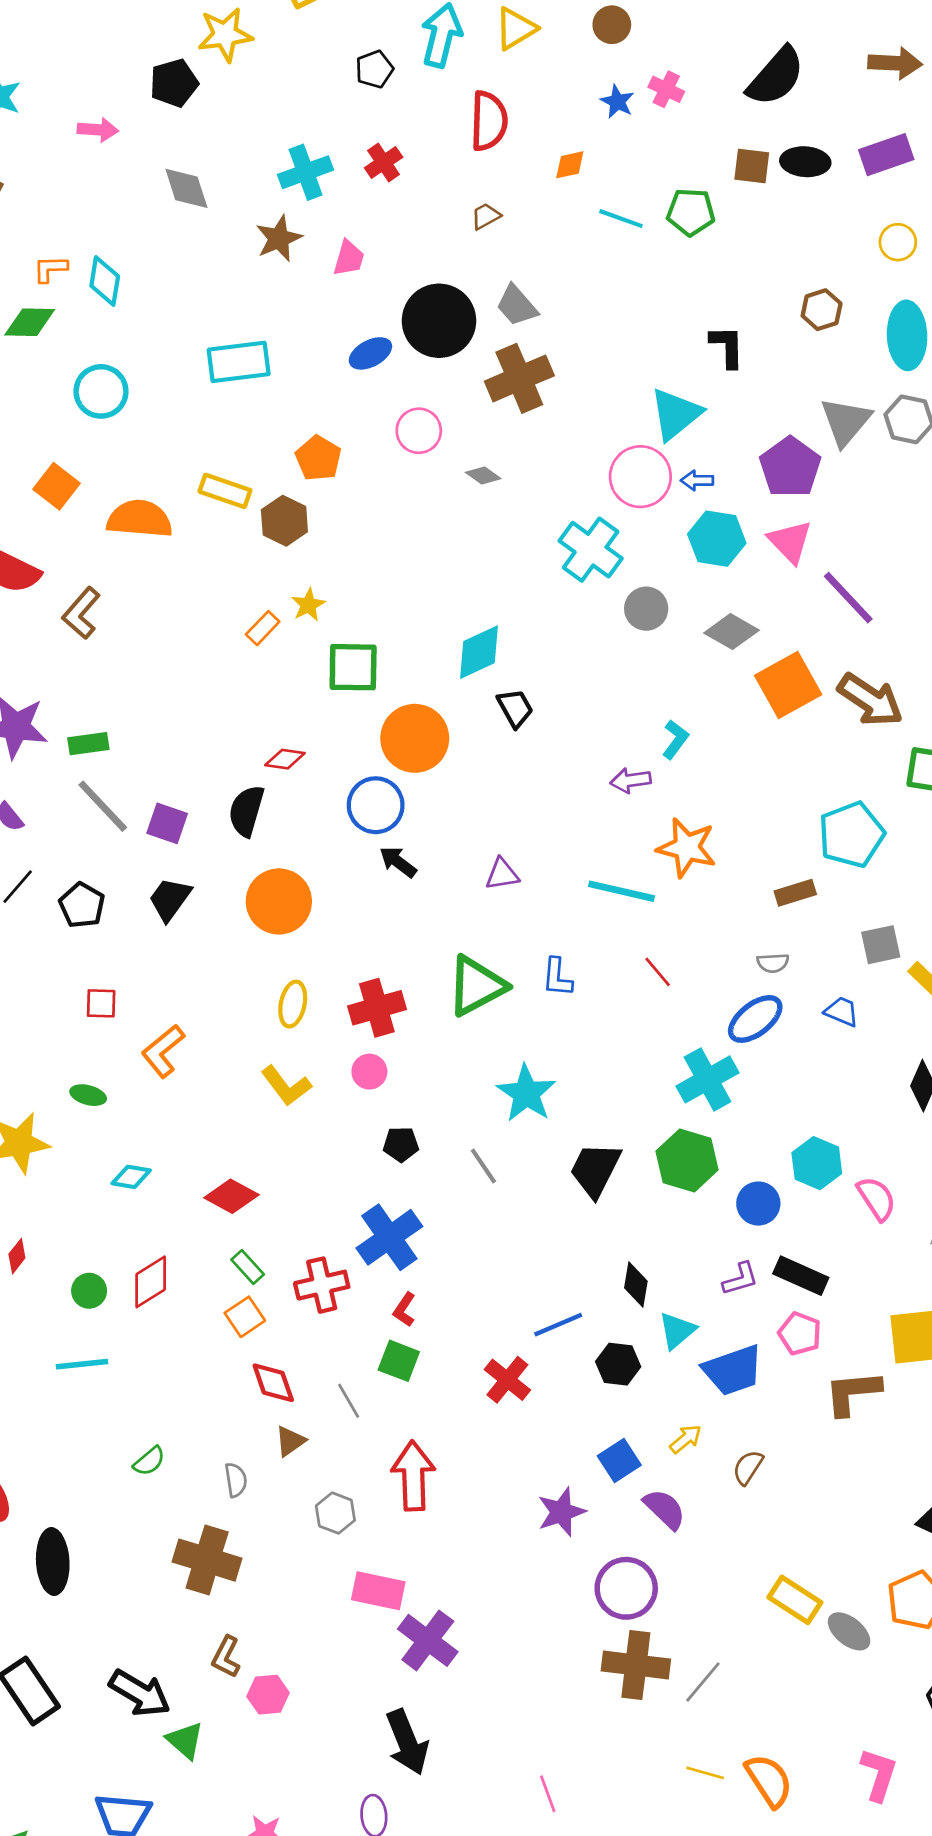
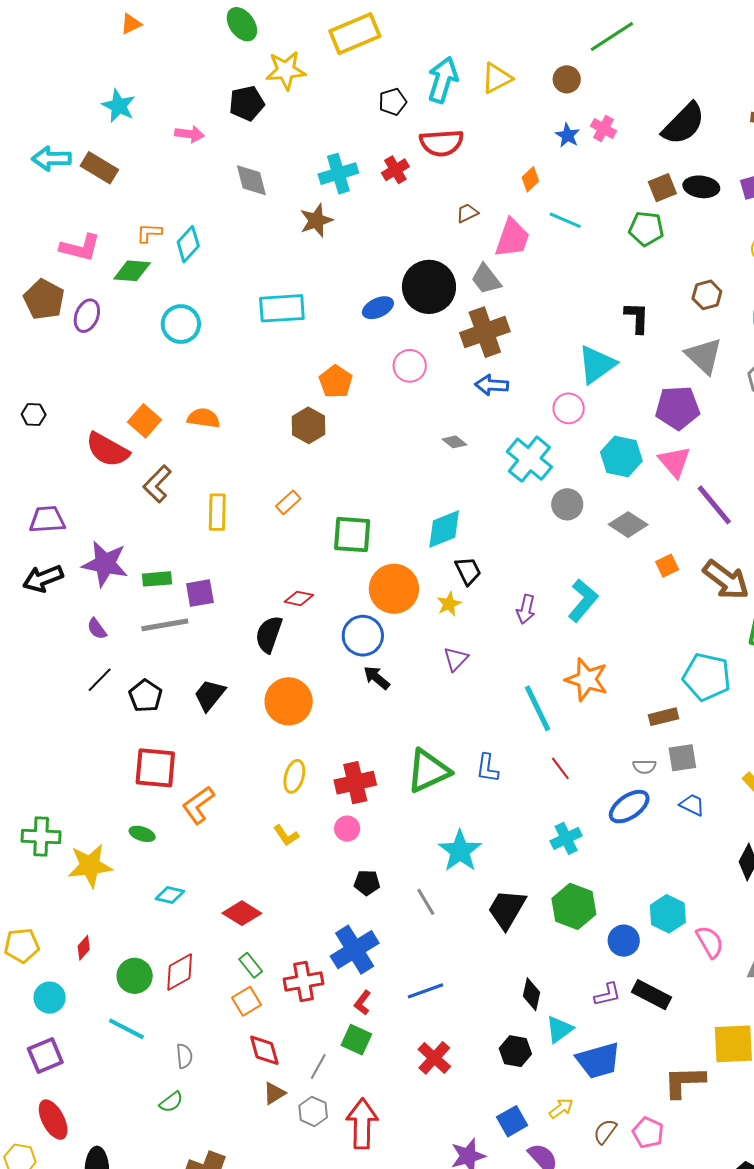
red semicircle: (489, 121) -> (442, 143), moved, turned 81
orange diamond: (570, 165) -> (530, 179), turned -35
brown square: (752, 166) -> (662, 188), turned -32
green pentagon: (691, 212) -> (646, 229), moved
pink trapezoid: (349, 258) -> (512, 238), moved, size x1.5
cyan diamond: (105, 281) -> (188, 244), turned 30
gray triangle: (846, 421) -> (704, 356), moved, turned -30
purple pentagon: (790, 467) -> (678, 408), turned 30
gray diamond: (483, 475) -> (454, 442), moved
pink circle: (640, 477) -> (569, 408), size x0.7
blue arrow: (697, 480) -> (492, 385), moved, size x1.4
orange square: (57, 486) -> (145, 421), moved
yellow rectangle: (225, 491) -> (217, 512), moved, turned 69
orange semicircle: (140, 519) -> (204, 418), size x0.7
yellow star: (308, 605) -> (449, 604), moved
orange square: (788, 685) -> (667, 566), size x0.5
cyan L-shape: (675, 739) -> (583, 600), size x1.5
purple arrow: (631, 780) -> (526, 609), moved, turned -72
gray line: (103, 806) -> (165, 625), turned -60
purple square: (167, 823) -> (200, 593), moved, turned -32
cyan pentagon: (851, 835) -> (707, 677), turned 30
purple triangle: (502, 874) -> (456, 659), moved, turned -40
cyan line: (622, 891) -> (538, 708), turned 48
gray square: (881, 945) -> (682, 758), moved
red square: (101, 1003) -> (155, 768), size x1.8
cyan cross: (708, 1079) -> (566, 838), moved, size x0.7
yellow L-shape: (286, 1086) -> (286, 835), size x0.7
green circle: (89, 1291) -> (135, 976), size x1.4
blue line: (558, 1325) -> (426, 991), moved
pink pentagon: (800, 1334) -> (648, 1133), moved
cyan line: (82, 1364) -> (126, 1029), turned 30
gray line: (349, 1401) -> (318, 1066), turned 56
gray semicircle: (236, 1480) -> (184, 1056), moved
gray hexagon: (335, 1513) -> (313, 1111), moved

